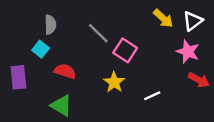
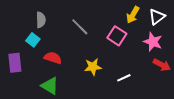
yellow arrow: (163, 18) -> (133, 15), turned 78
pink square: (125, 50) -> (117, 36), moved
yellow star: (114, 82) -> (93, 67), turned 30

